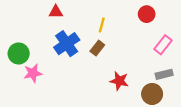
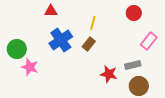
pink star: (33, 73) -> (30, 67), turned 30
gray rectangle: (164, 74) -> (133, 65), moved

